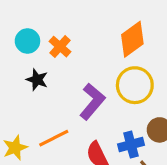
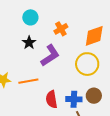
orange cross: (60, 47) -> (61, 29), moved
purple L-shape: (92, 102) -> (50, 55), moved

